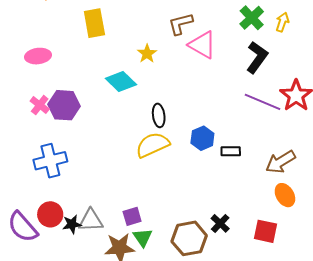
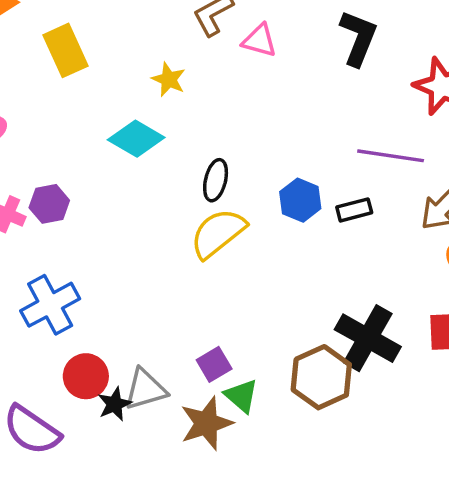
pink triangle: (202, 45) -> (259, 40), size x0.7
purple line: (262, 102) -> (391, 156), moved
purple hexagon: (64, 105) -> (49, 204), size x0.7
black ellipse: (159, 115) -> (216, 180), turned 35
red circle: (50, 214) -> (86, 376), moved
black cross: (220, 223) -> (368, 338), size x1.8

